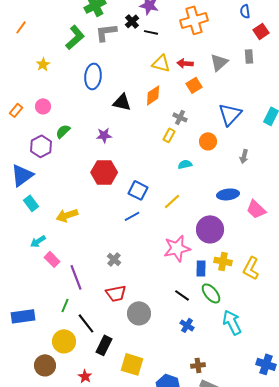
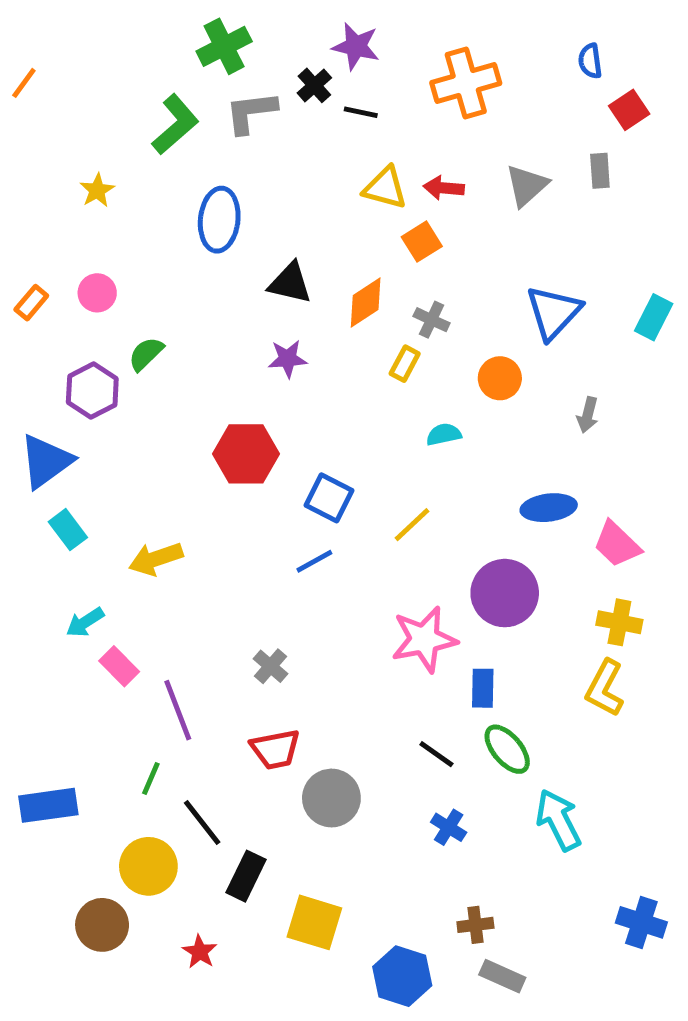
orange line: (21, 27) -> (24, 83), moved
orange square: (194, 85) -> (422, 242), moved
orange diamond: (153, 95) -> (366, 303), moved
purple star: (104, 135) -> (288, 359), moved
yellow cross: (223, 261) -> (619, 622), moved

